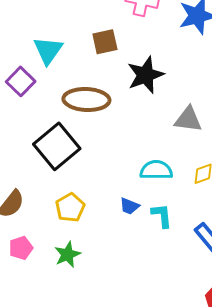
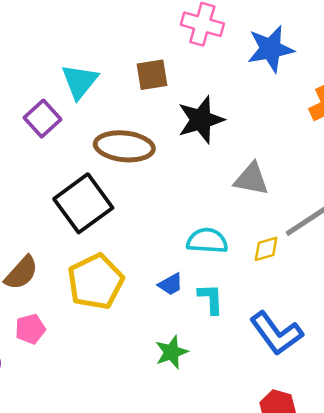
blue trapezoid: (129, 206) -> (171, 284), turned -55
yellow pentagon: (70, 208) -> (96, 282), size x1.5
green star: (67, 255) -> (171, 352), moved

